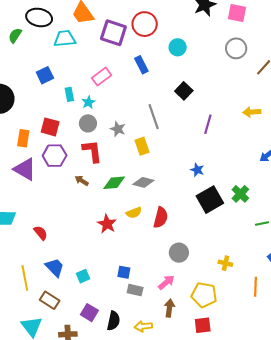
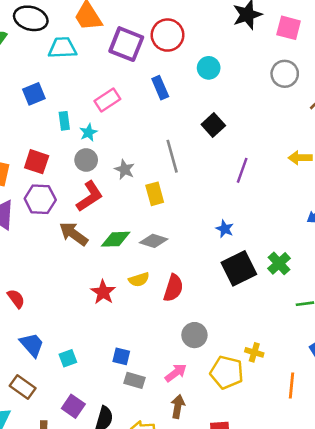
red L-shape: (92, 151) -> (90, 196), turned 60
brown arrow: (82, 181) -> (74, 234), size x1.6
yellow pentagon: (204, 295) -> (227, 372), moved

